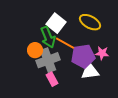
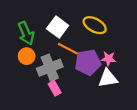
green arrow: (48, 37) -> (26, 33), moved
orange circle: (35, 50) -> (27, 56), moved
white triangle: (90, 71) -> (108, 78), moved

